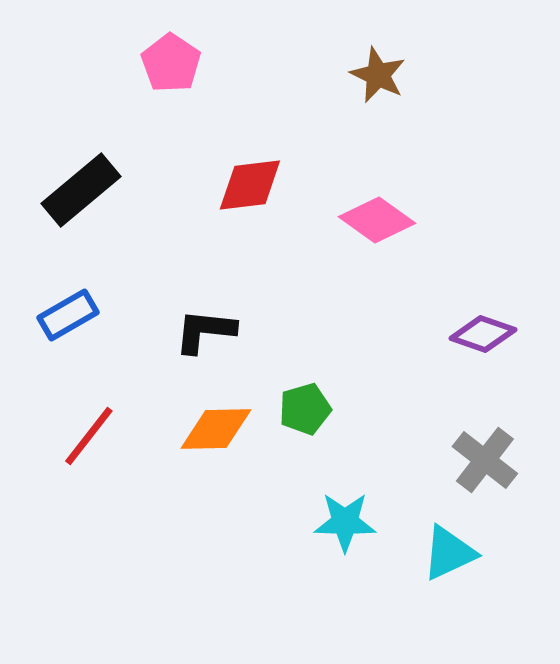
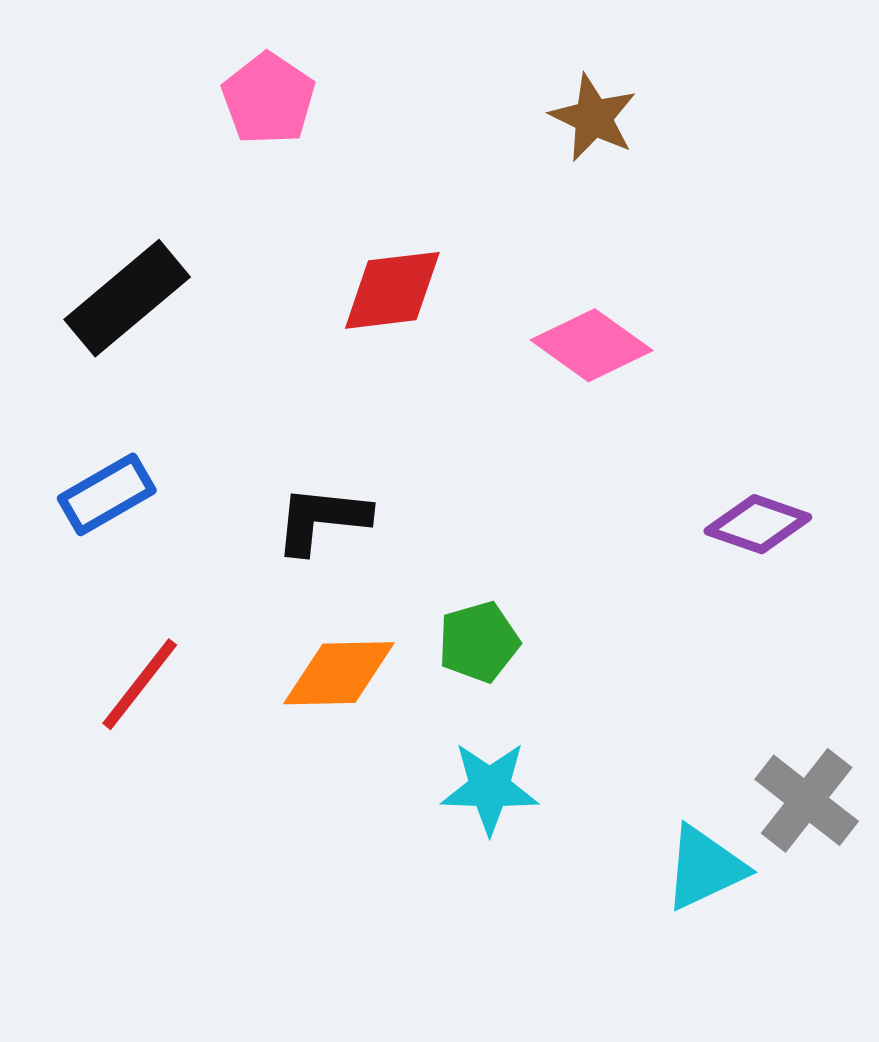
gray cross: (485, 460) -> (807, 800), moved
cyan star: (345, 522) -> (490, 788), moved

